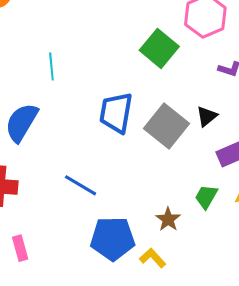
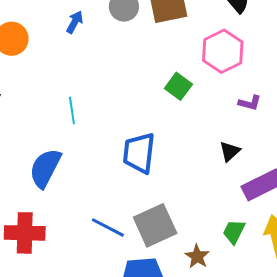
green square: (159, 48) -> (178, 86), size x0.7
gray square: (166, 126) -> (155, 225), moved, turned 30

